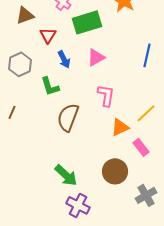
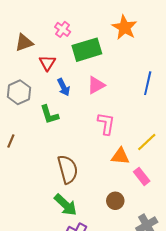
brown semicircle: (68, 117) -> (68, 169), moved, turned 144
orange triangle: (120, 127) -> (120, 156), turned 30
brown circle: (115, 171) -> (115, 201), size x0.7

